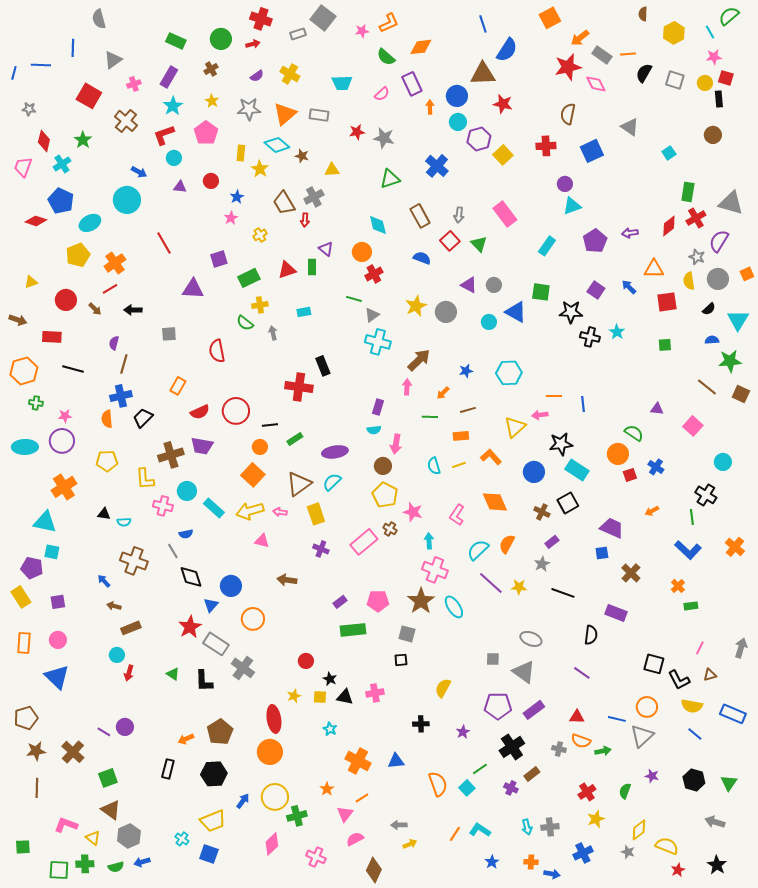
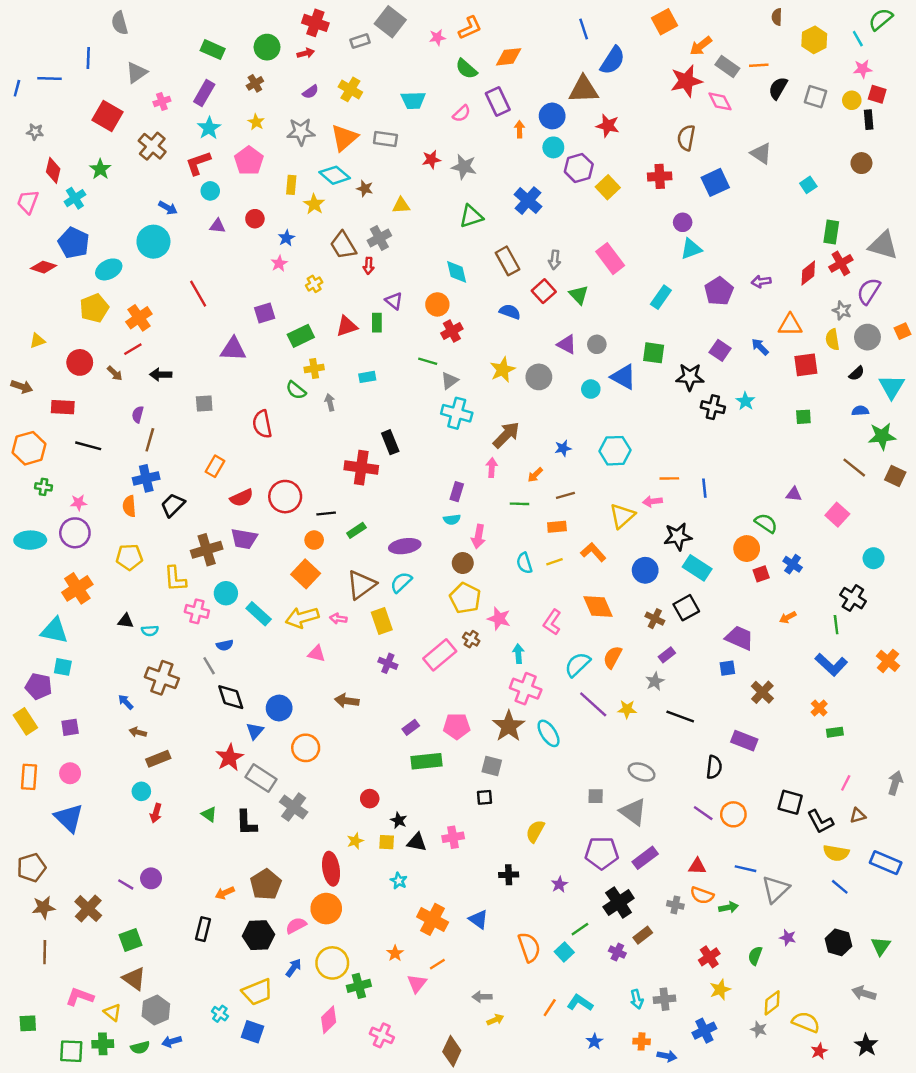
orange circle: (647, 707) -> (733, 814), moved
blue triangle: (396, 761) -> (478, 919), turned 42
pink semicircle: (355, 839) -> (296, 925), moved

